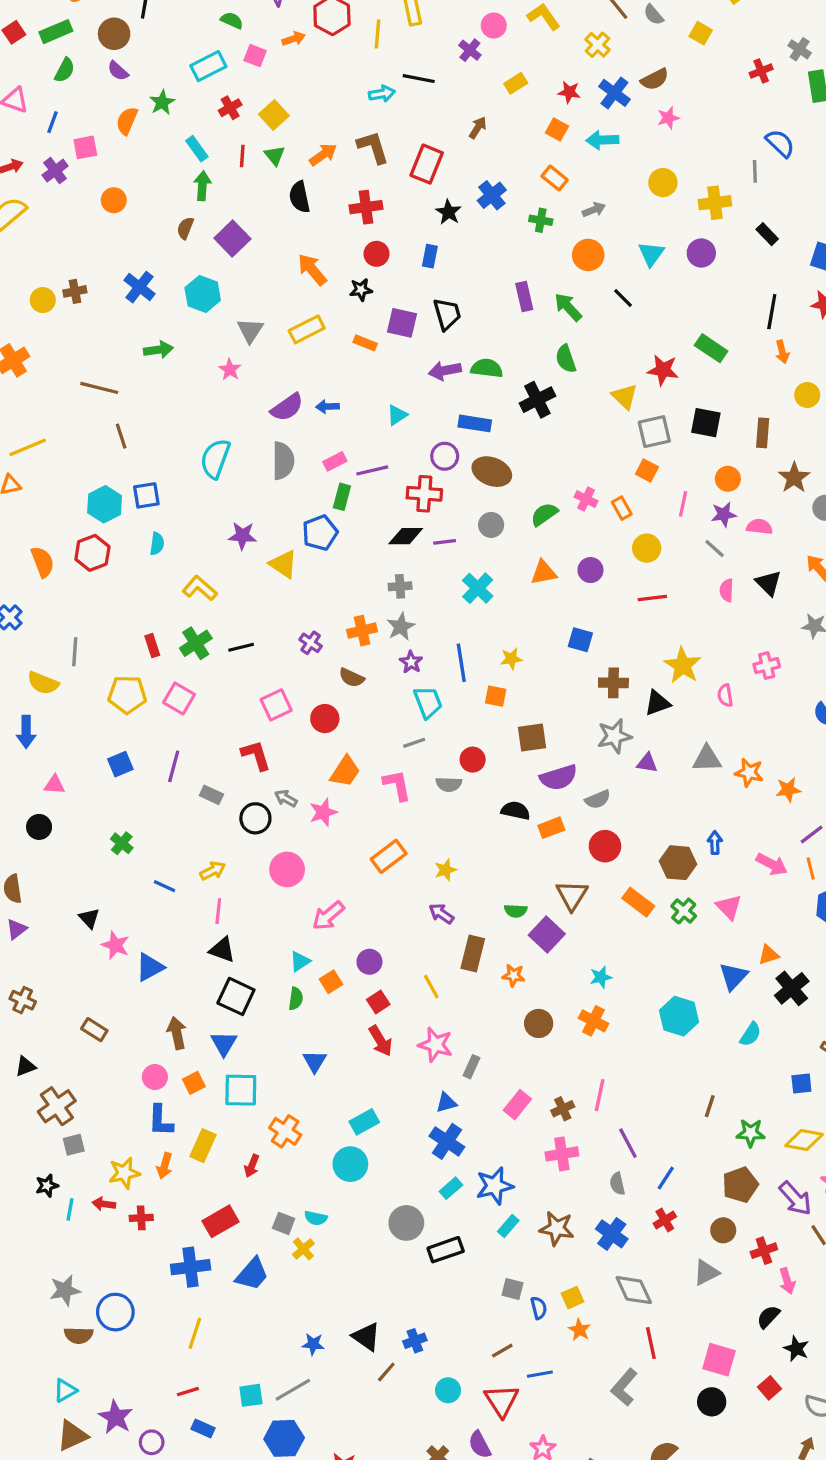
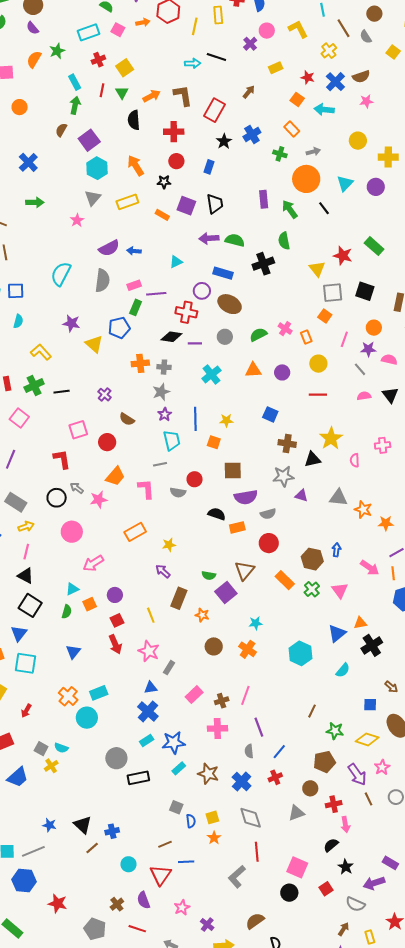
orange circle: (588, 255) -> (306, 179), size x1.4
cyan hexagon: (203, 294) -> (97, 168), moved
pink semicircle: (727, 590) -> (364, 396), turned 72
orange cross: (362, 631) -> (140, 363), moved
gray rectangle: (211, 795) -> (16, 502), moved, size x1.5
orange cross: (285, 1131) -> (68, 696), moved

